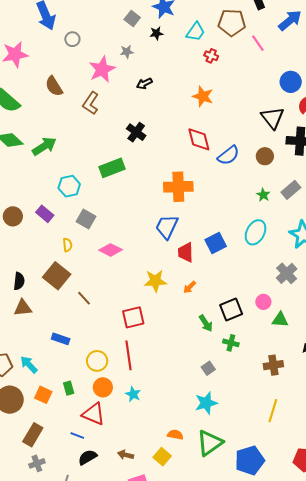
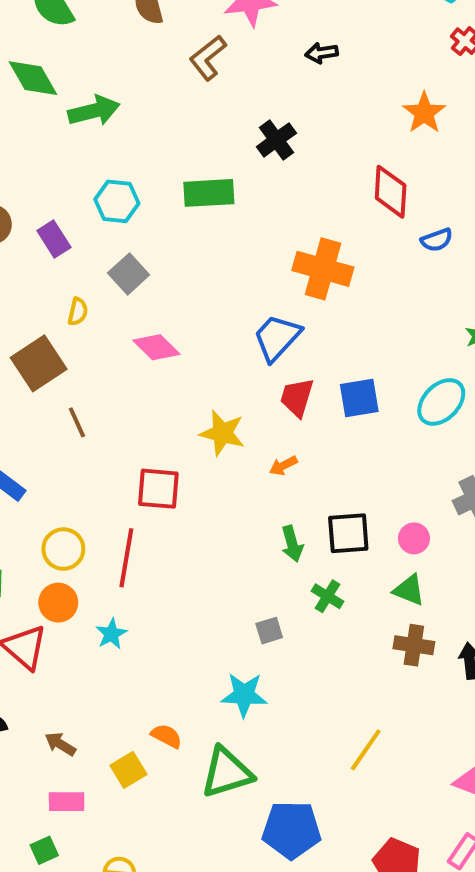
blue semicircle: (228, 155) -> (437, 240), size x0.7
green triangle: (280, 320) -> (409, 590), moved
brown cross: (273, 365) -> (414, 645), moved

